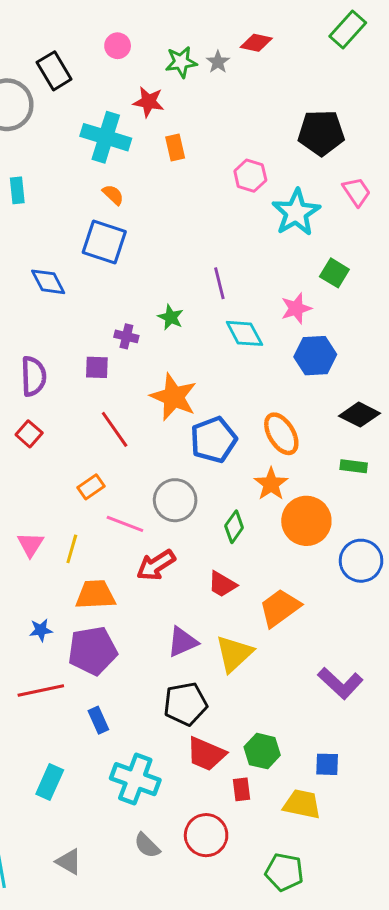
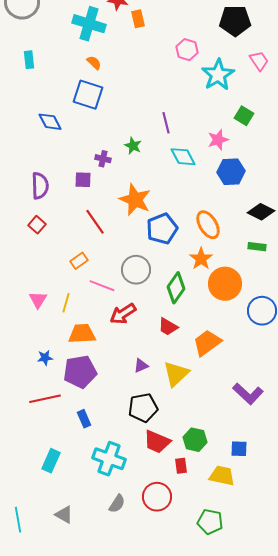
orange rectangle: (175, 148) -> (138, 19), moved
green diamond: (234, 527) -> (176, 288), size x1.4
purple triangle: (182, 642) -> (141, 366), size x0.7
gray semicircle: (147, 845) -> (117, 504), turned -102

